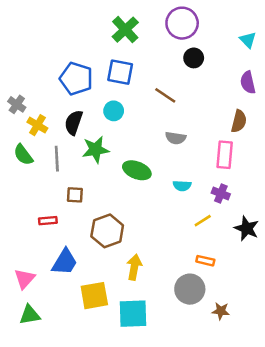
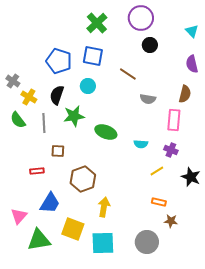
gray semicircle: (176, 138) -> (148, 99), moved
gray circle: (190, 289) -> (147, 242), moved
yellow square: (94, 296) -> (73, 229), turned 30
brown star: (221, 311) -> (171, 221), moved
green triangle: (30, 315) -> (39, 240), moved, size x1.4

